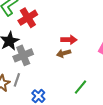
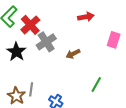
red arrow: (69, 40) -> (86, 17), moved
gray cross: (23, 55) -> (46, 42), moved

